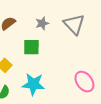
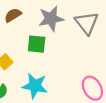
gray star: (42, 23) -> (51, 19), size x1.6

